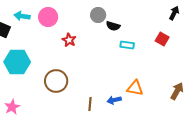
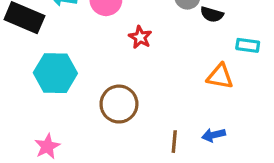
cyan rectangle: (127, 45) -> (248, 45), moved
orange triangle: (135, 88) -> (220, 76), moved

